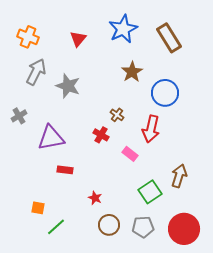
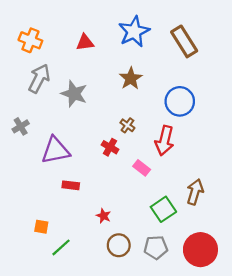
red triangle: (78, 39) -> (85, 43), turned 42
brown star: (132, 72) -> (131, 78), moved

